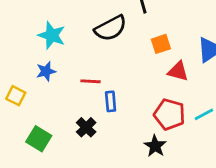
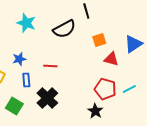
cyan star: (52, 35) -> (26, 23), moved
blue rectangle: (111, 101) -> (26, 80), moved
black cross: (86, 127) -> (47, 98), size x1.5

